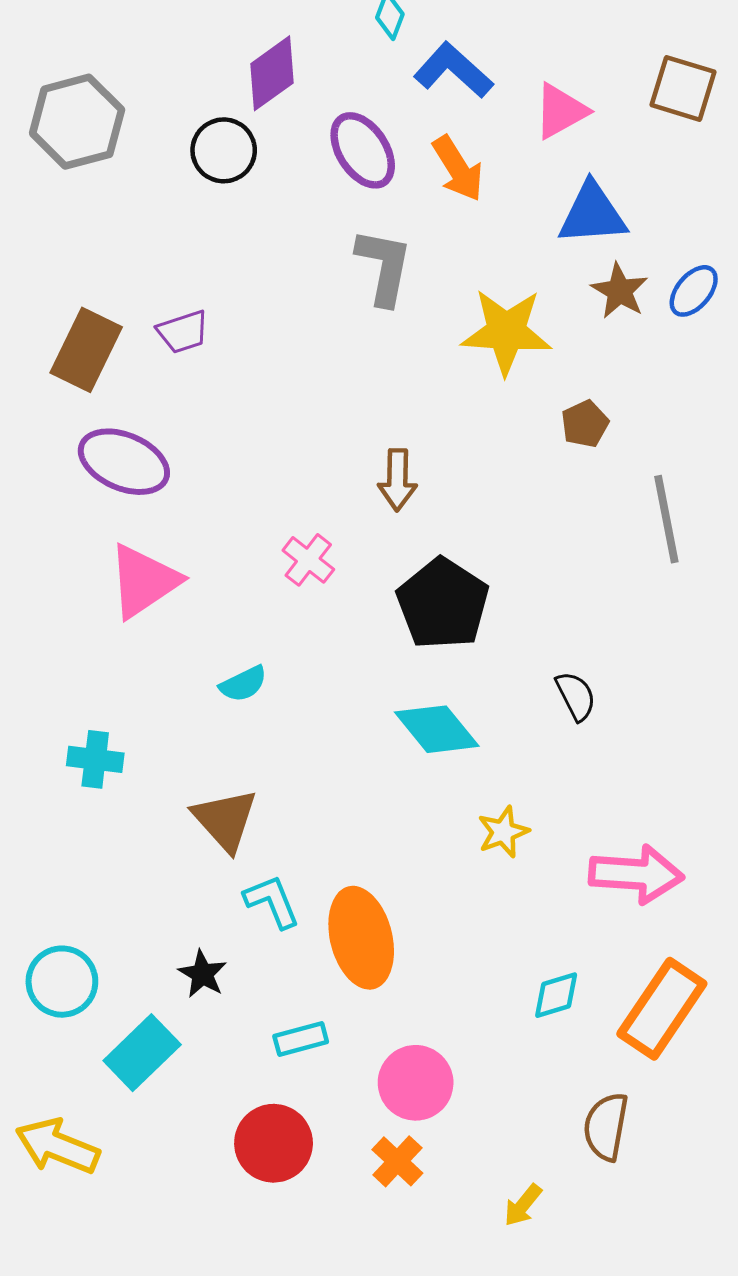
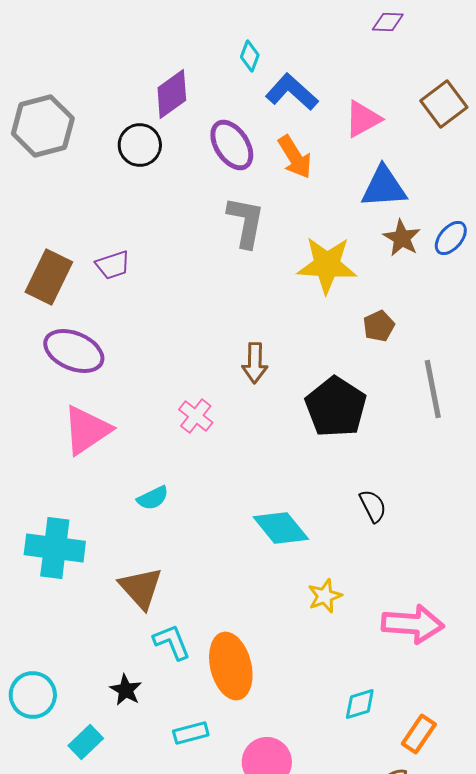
brown square: (683, 88) -> (444, 104), turned 36
black pentagon: (443, 604) -> (336, 407), moved
cyan cross: (95, 759) -> (55, 548), size x1.6
orange rectangle: (662, 1009) -> (419, 734), moved, size x0.6
cyan rectangle: (142, 1053) -> (86, 742), size x0.7

